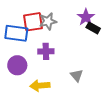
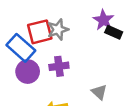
blue rectangle: (16, 33) -> (21, 48), turned 40
purple circle: (17, 65) -> (28, 72), moved

